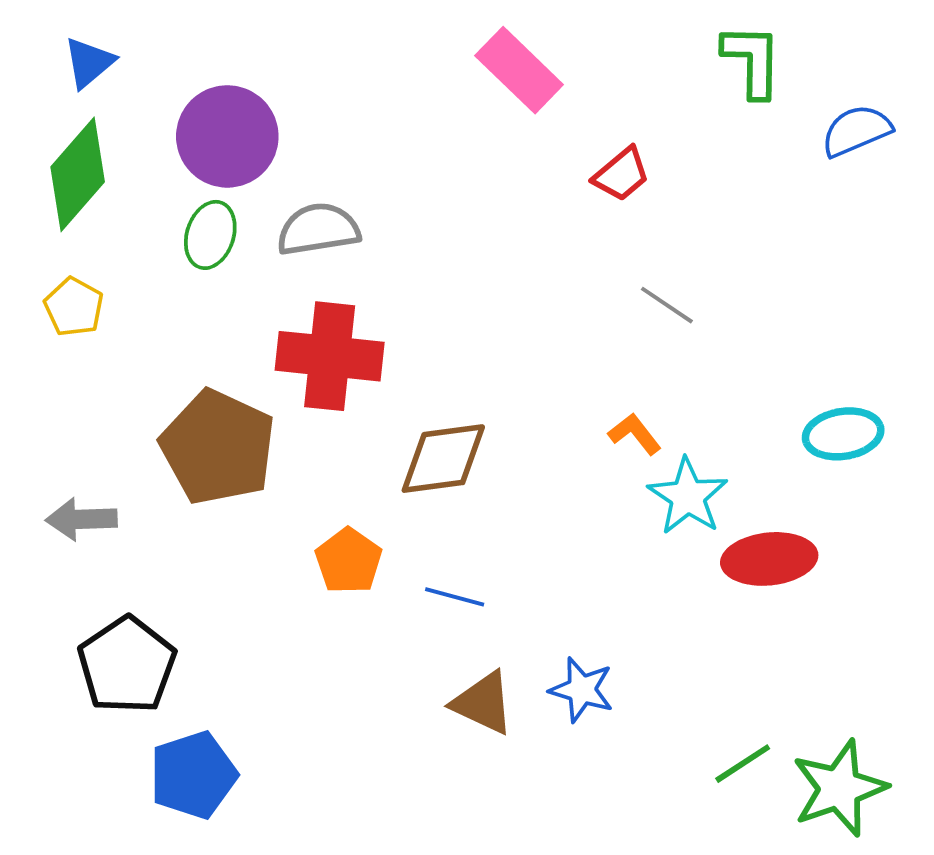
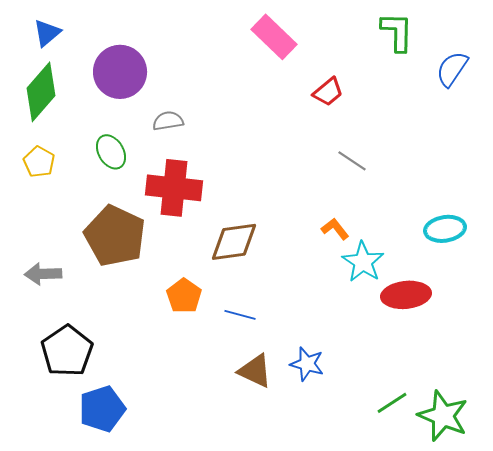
blue semicircle: (856, 131) -> (452, 69), turned -33
gray semicircle: (318, 229) -> (168, 121), size x0.7
green ellipse: (210, 235) -> (111, 152), moved, turned -48
green star: (839, 788) -> (443, 416), turned -30

